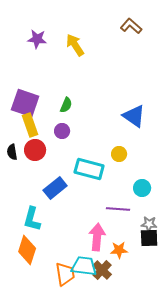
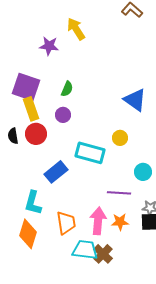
purple star: (37, 39) -> (49, 46), moved
orange star: (119, 250) -> (120, 222), moved
orange trapezoid: (65, 274) -> (66, 223), moved

